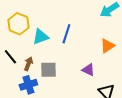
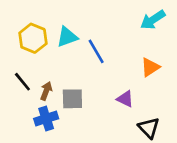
blue line: (66, 34) -> (96, 51), turned -48
cyan triangle: (40, 37) -> (67, 37), moved

